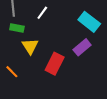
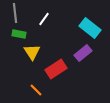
red rectangle: (55, 64) -> (56, 69), turned 30
orange line: (12, 72) -> (36, 90), moved

